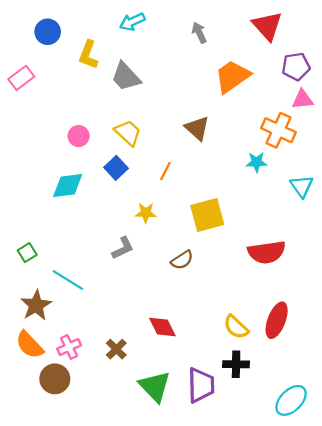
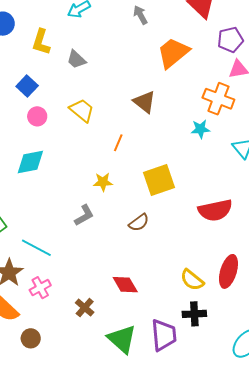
gray trapezoid: (126, 77) -> (76, 60), size x0.7
blue square: (116, 168) -> (27, 86), moved
pink cross: (69, 347) -> (40, 288), moved
brown circle: (55, 379) -> (31, 338), size x0.7

